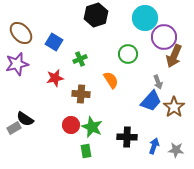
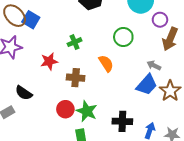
purple circle: (164, 37) -> (160, 20), size x0.6
blue square: (54, 42) -> (31, 20), moved
gray arrow: (158, 82) -> (154, 65), turned 136
black semicircle: (25, 119) -> (24, 93), moved

